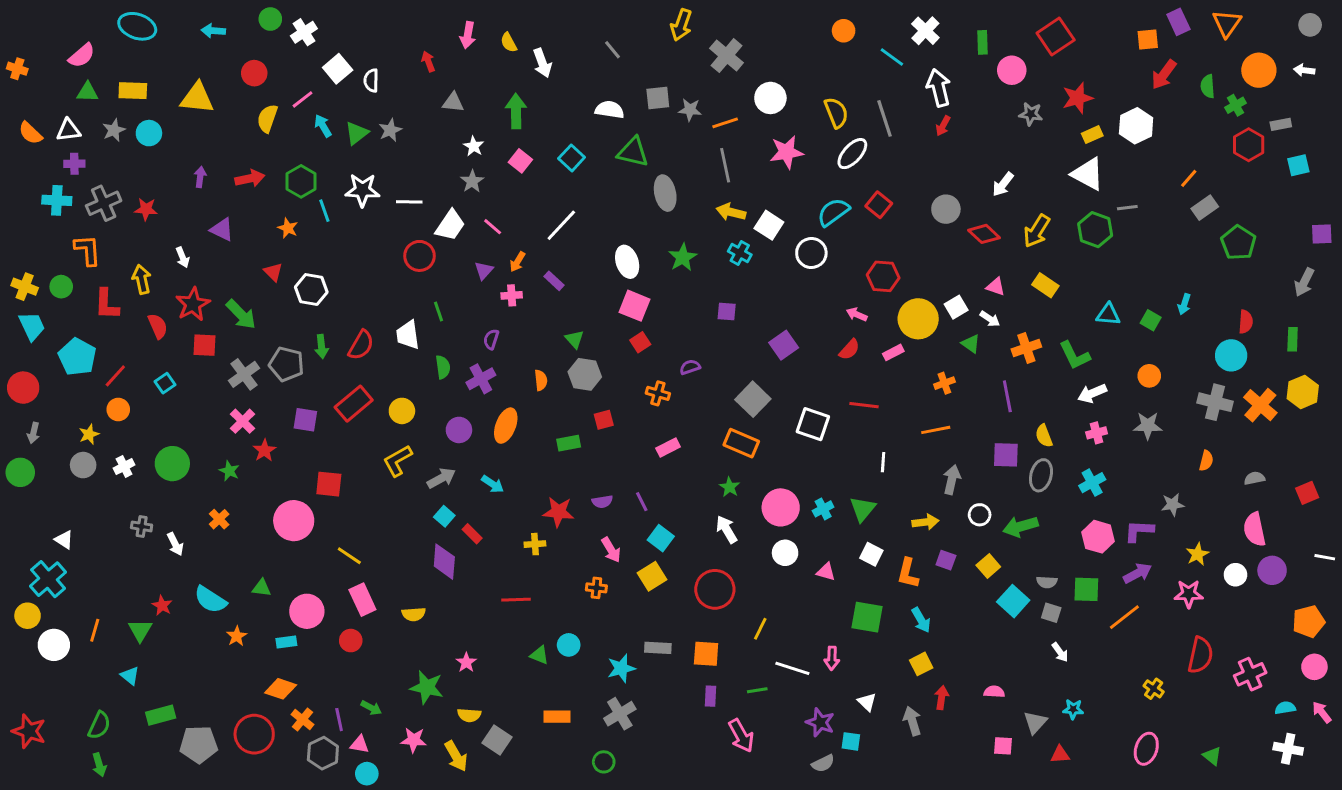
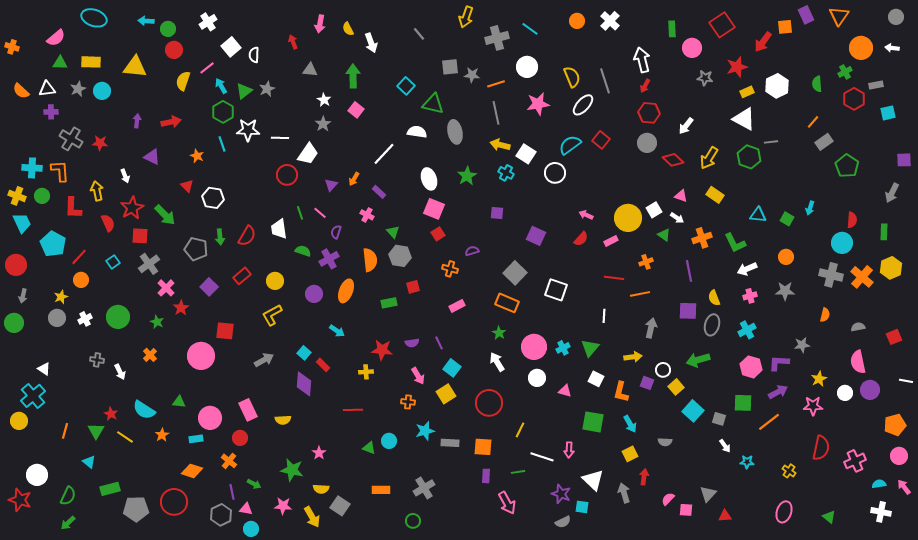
green circle: (270, 19) -> (168, 29), moved
white cross: (925, 31) -> (610, 21), moved
gray cross: (727, 56) -> (497, 38), turned 35
cyan line: (892, 57) -> (530, 29), moved
red arrow: (1164, 75) -> (763, 42), moved
green semicircle: (1208, 86) -> (817, 84), moved
white semicircle: (610, 110) -> (417, 132), moved
cyan square: (572, 158) -> (406, 86), moved
green hexagon: (301, 181) -> (223, 112), moved
cyan cross: (57, 200) -> (32, 168), moved
gray cross: (104, 203) -> (71, 139), turned -35
pink line: (493, 227) -> (320, 213), moved
red hexagon: (883, 276) -> (649, 113), moved
pink cross: (512, 295) -> (367, 215), moved, turned 32
purple square: (784, 345) -> (536, 236), turned -30
green semicircle: (443, 367) -> (303, 251), turned -63
gray cross: (244, 374) -> (149, 264), moved
orange semicircle: (541, 380) -> (370, 260), size x1.6
red rectangle: (354, 404) -> (242, 276), size x0.7
red line: (864, 405) -> (614, 278), moved
purple square: (305, 420) -> (209, 287), turned 36
gray arrow: (441, 478) -> (264, 360), moved
white circle: (980, 515) -> (663, 370), moved
yellow line: (349, 556) -> (125, 437), moved
gray semicircle: (1047, 582) -> (665, 442), moved
white circle: (54, 645) -> (37, 475), moved
cyan star: (621, 668) -> (425, 431), moved
pink semicircle: (994, 692) -> (668, 499), moved, turned -48
white triangle: (867, 702) -> (593, 480), size x1.6
cyan star: (1073, 709) -> (747, 462), moved
orange cross: (302, 720) -> (229, 461), moved
green arrow: (99, 765) -> (68, 523), turned 63

